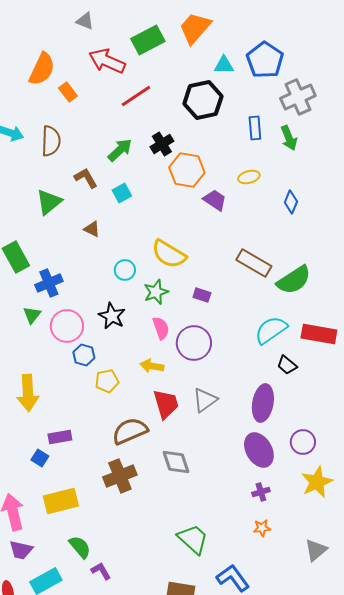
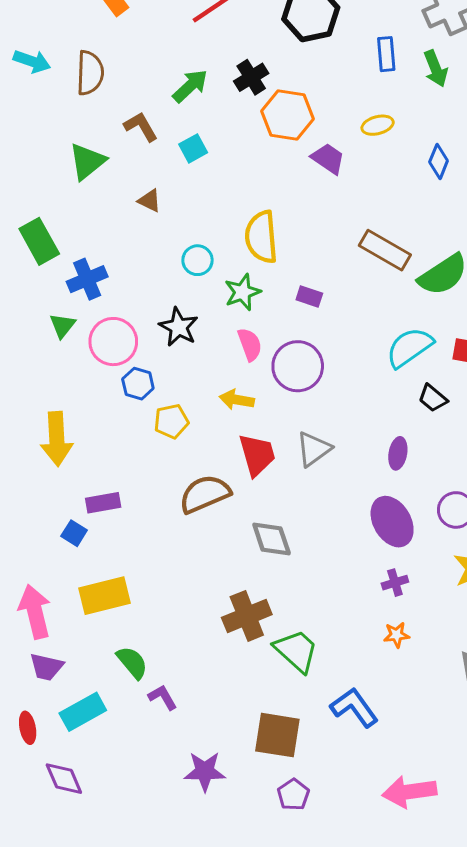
yellow semicircle: (169, 254) -> (261, 237), turned 54
purple ellipse: (263, 403) -> (398, 453), size x0.6
brown cross: (120, 476) -> (247, 616), moved

